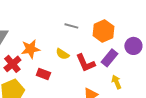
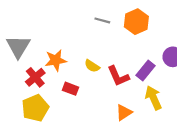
gray line: (71, 26) -> (102, 20), moved
orange hexagon: (103, 31) -> (136, 22), moved
yellow arrow: (116, 82) -> (153, 98), size x1.5

